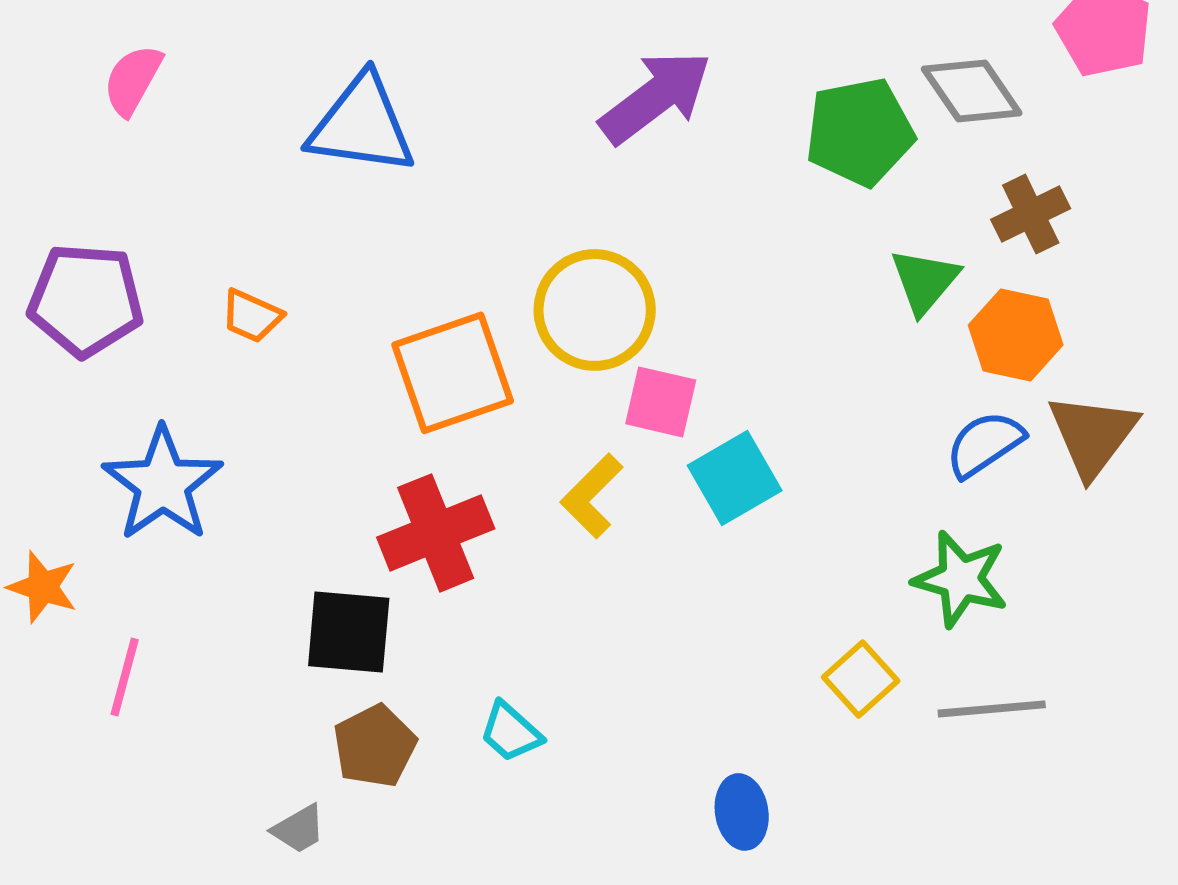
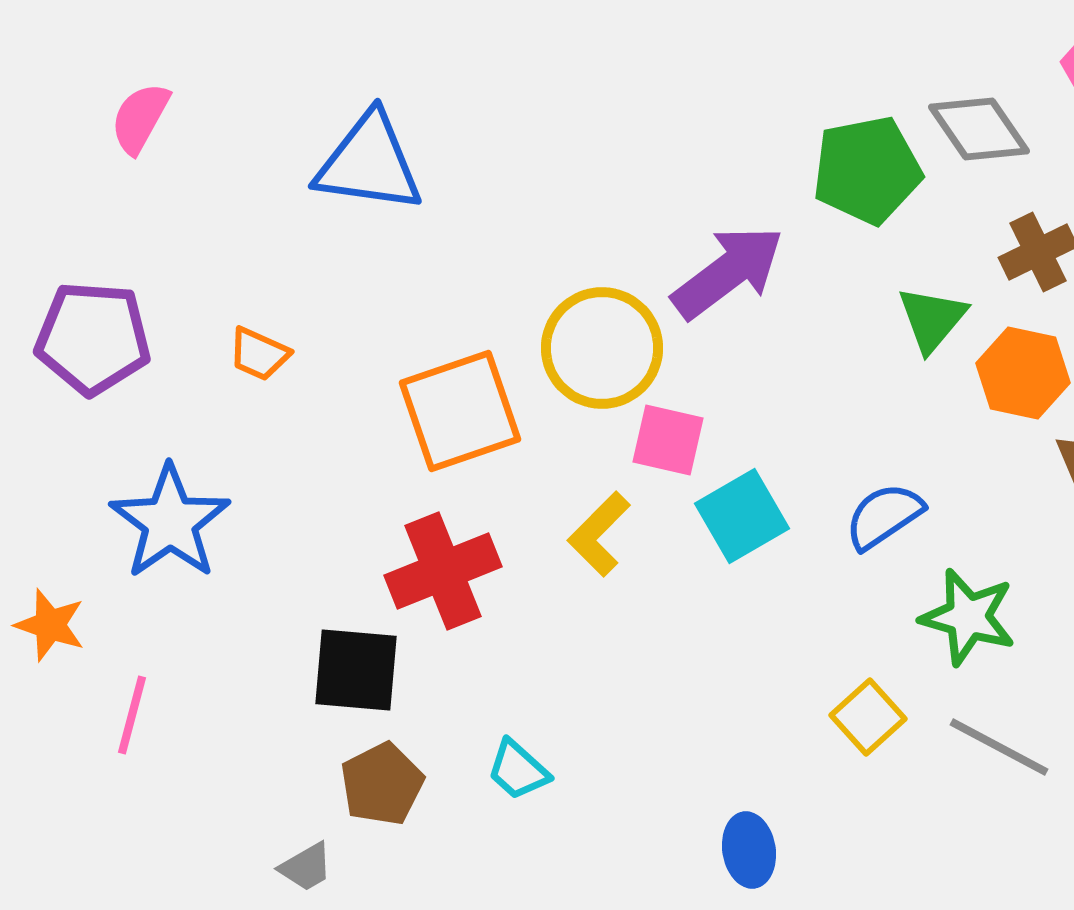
purple arrow: (656, 97) -> (728, 272), moved
blue semicircle: (985, 444) -> (884, 516), moved
gray line: (992, 709) -> (999, 747), turned 33

